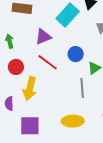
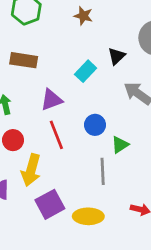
cyan rectangle: (68, 15) -> (86, 71), size x0.7
red line: (48, 62) -> (56, 135), turned 30
purple square: (30, 126) -> (50, 204), moved, turned -30

